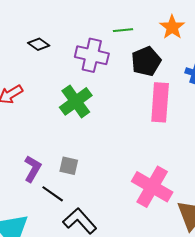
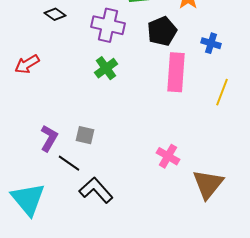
green cross: (76, 101) -> (106, 68), moved, size x0.7
pink cross: (152, 187) -> (168, 156), size x0.6

